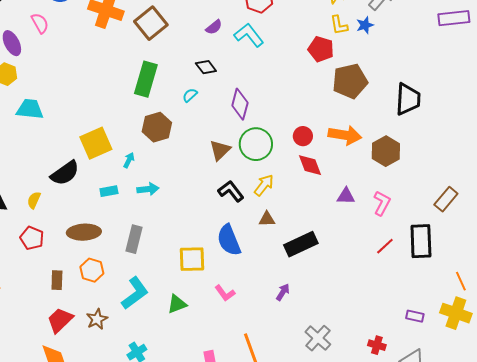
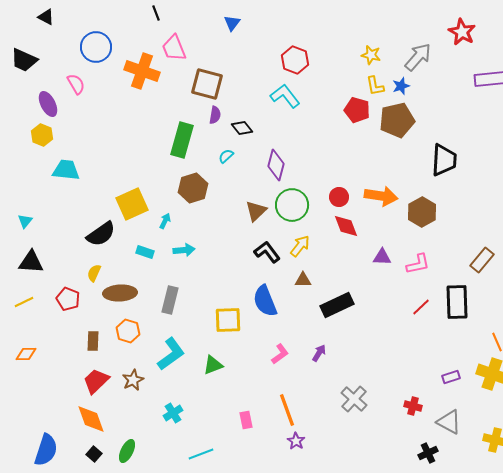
brown square: (151, 23) -> (207, 84), moved, turned -36
purple semicircle: (214, 27) -> (215, 115), moved, turned -42
brown pentagon: (350, 81) -> (397, 120), moved
cyan rectangle: (109, 191) -> (145, 252), turned 30
yellow semicircle: (34, 200) -> (94, 273), moved
pink L-shape: (382, 203) -> (418, 264), turned 50
pink L-shape: (225, 293) -> (280, 354), moved, turned -90
purple rectangle: (415, 316) -> (451, 377), turned -30

